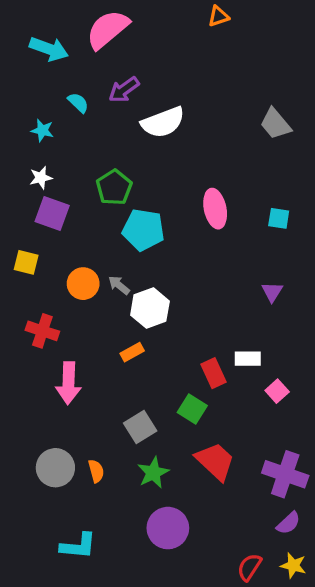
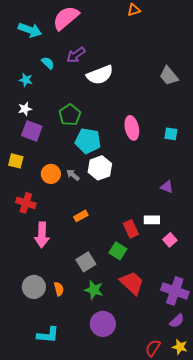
purple triangle: (272, 292) -> (167, 187), moved, turned -40
white hexagon: (150, 308) -> (100, 168), moved
green star: (153, 473) -> (94, 290), turned -30

